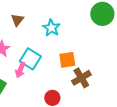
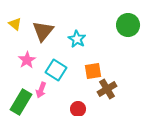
brown triangle: (17, 20) -> (43, 31), size x1.6
pink arrow: (20, 70) -> (41, 90), moved

